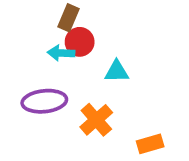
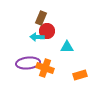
orange cross: (96, 120) -> (45, 68), moved, turned -30
orange rectangle: (150, 144) -> (80, 75), moved

